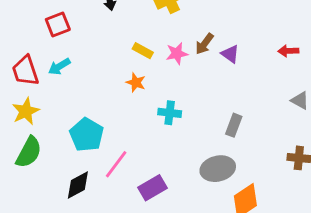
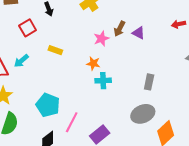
red square: (58, 24) -> (28, 28), moved
yellow rectangle: (143, 51) -> (55, 50), moved
orange star: (136, 83) -> (93, 63), moved

